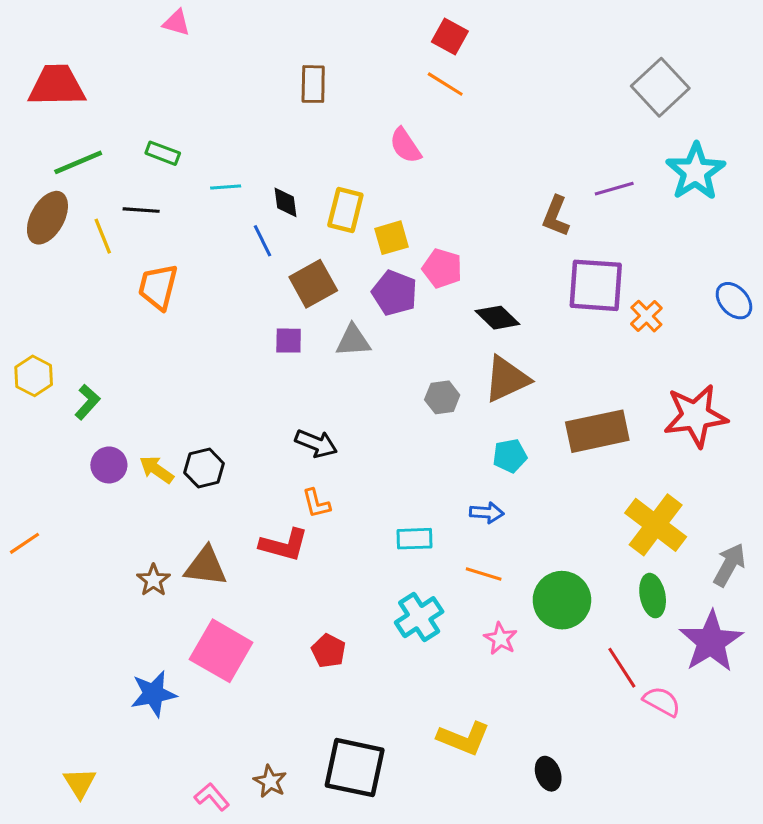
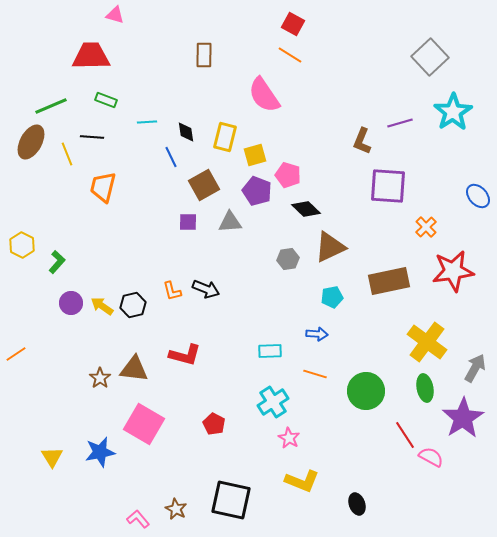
red trapezoid: (57, 86) -> (91, 56), moved
pink semicircle: (405, 146) -> (264, 95), size x1.5
orange cross: (646, 316) -> (426, 227), moved
black diamond: (497, 318) -> (306, 209), moved
orange L-shape: (316, 503) -> (172, 291), moved
pink star: (501, 639) -> (289, 438), moved
yellow triangle: (80, 783) -> (52, 457), moved

